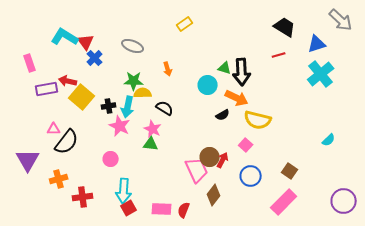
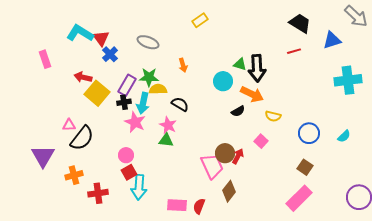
cyan cross: (321, 74) -> (348, 80), moved, turned 32
purple rectangle: (47, 89) -> (127, 85), moved, turned -50
yellow semicircle: (258, 120) -> (273, 116), size x0.6
blue circle: (251, 176) -> (309, 133), moved
red square: (129, 208) -> (129, 172), moved

